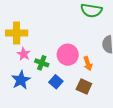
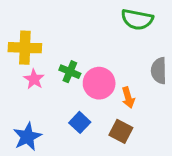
green cross: (42, 63) -> (70, 72), moved
blue star: (21, 80) -> (27, 137), moved

